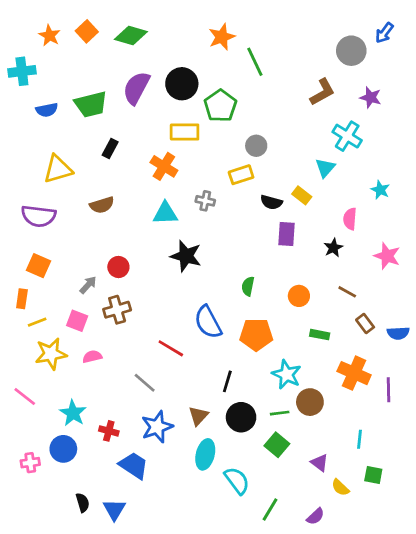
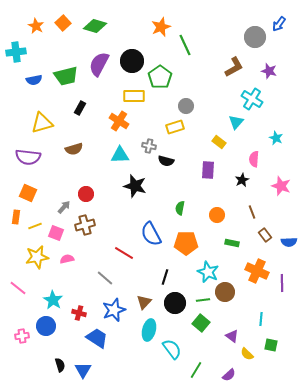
black semicircle: (271, 202) -> (166, 161), moved
brown line: (347, 292) -> (252, 212), turned 40
yellow line: (37, 322) -> (35, 226), moved

